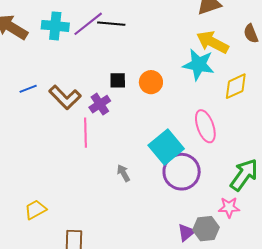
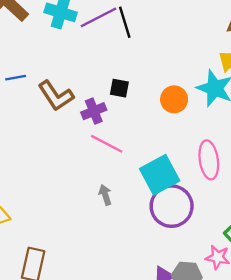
black line: (111, 24) -> (125, 22), turned 56
orange circle: (151, 82) -> (174, 99), moved
pink line: (85, 133) -> (107, 144), moved, turned -72

